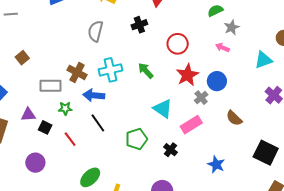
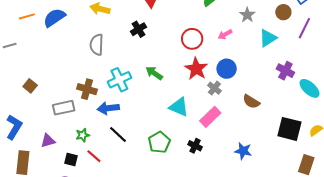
gray star: (232, 27) -> (247, 15), moved
red circle: (178, 44) -> (192, 39), moved
pink arrow: (222, 48) -> (225, 34), turned -40
green star: (65, 108) -> (83, 135), moved
black square: (45, 127) -> (71, 160), moved

